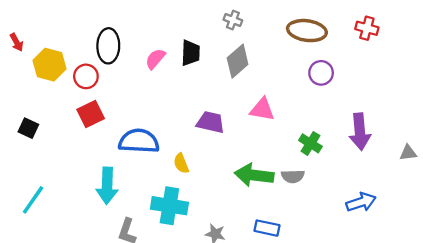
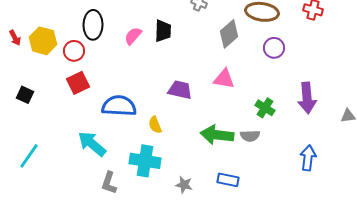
red arrow: (17, 42) -> (15, 38), moved
gray diamond: (238, 61) -> (229, 34), moved
cyan arrow: (107, 186) -> (92, 144), turned 128
blue arrow: (361, 202) -> (308, 158), turned -65

